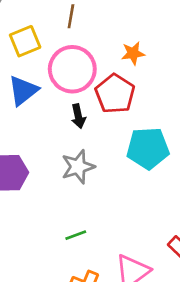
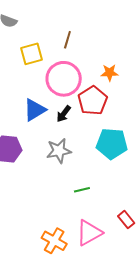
blue triangle: (23, 91) -> (35, 110), moved
black arrow: (78, 116) -> (64, 114), turned 42
green line: (76, 235) -> (82, 190), moved

